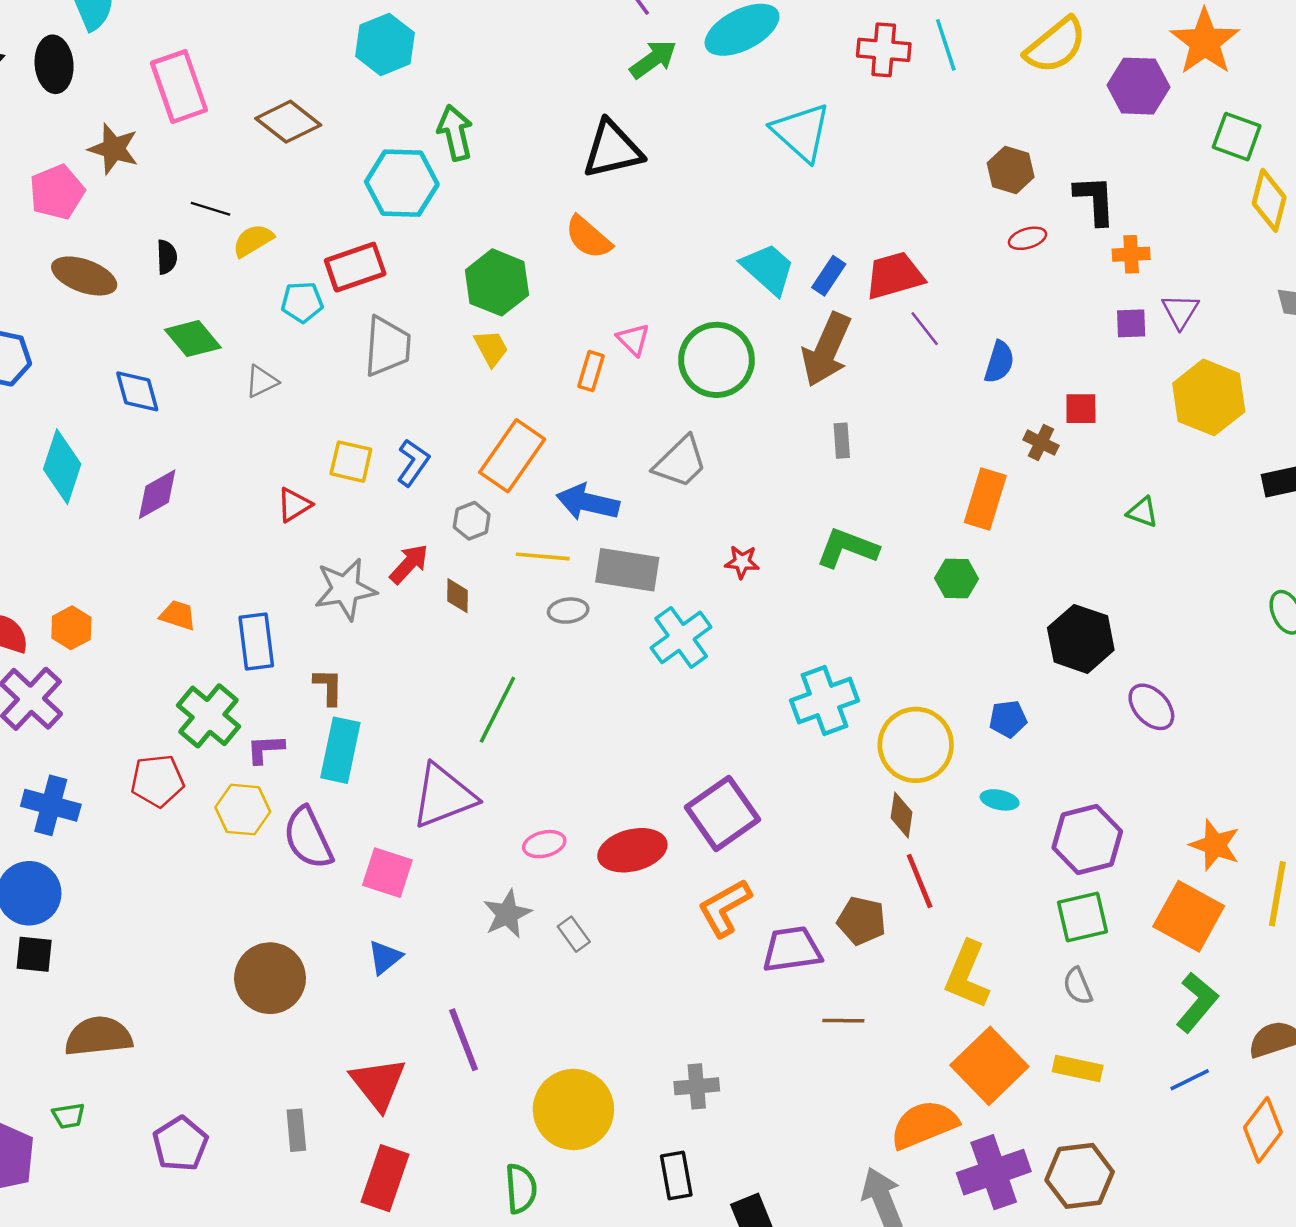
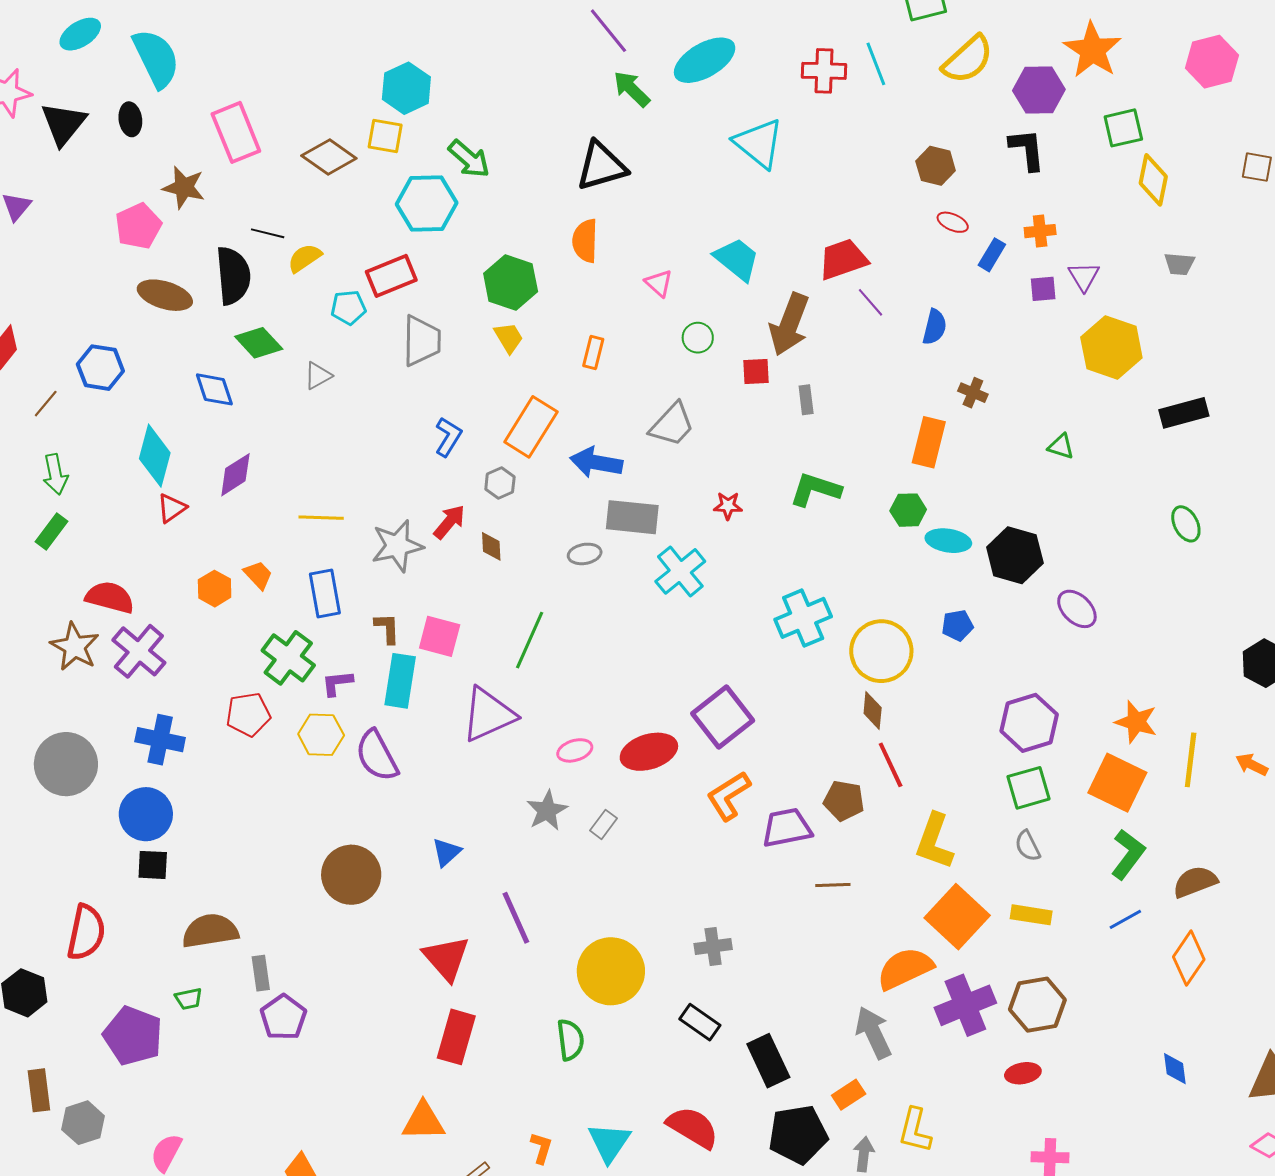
green arrow: (653, 59) -> (632, 89), turned -96
black ellipse: (54, 64) -> (130, 119), size x0.7
green arrow: (455, 133) -> (469, 159), turned 147
green square: (1237, 137) -> (1123, 128), turned -30
black L-shape: (1095, 200) -> (1027, 149), moved
orange semicircle: (588, 237) -> (585, 241), turned 54
red ellipse: (1027, 238) -> (953, 222), turned 44
black semicircle: (167, 257) -> (233, 276), size x2.0
blue rectangle: (829, 276) -> (992, 255), moved
pink triangle: (633, 340) -> (659, 283), moved
green circle: (716, 360) -> (698, 338), size x0.5
red square: (1081, 409) -> (756, 372), moved
yellow square: (351, 462) -> (385, 136), moved
red triangle: (294, 505) -> (172, 508), moved
yellow line: (543, 556) -> (321, 518), moved
orange trapezoid: (178, 615) -> (258, 575), turned 32
orange hexagon: (71, 628) -> (215, 589), moved
cyan ellipse: (1000, 800) -> (948, 541), moved, size x1.4
pink square: (387, 873) -> (440, 636), moved
gray rectangle: (574, 934) -> (604, 824), turned 76
gray rectangle: (296, 1130) -> (261, 973), moved
black rectangle: (676, 1176) -> (700, 1022), turned -42

